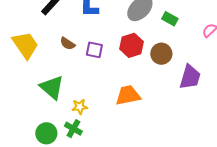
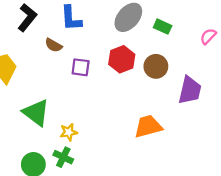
brown semicircle: (67, 44) -> (53, 45), moved
orange trapezoid: (128, 95) -> (148, 126), moved

